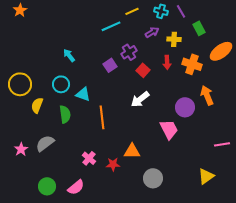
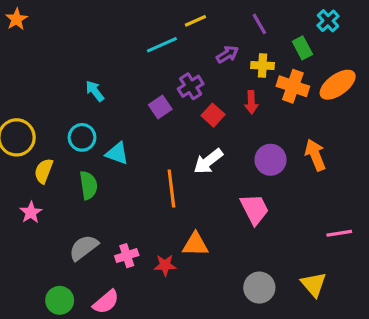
cyan cross: (161, 11) -> (328, 21), moved, turned 32
purple line: (181, 11) -> (259, 24), moved
orange cross: (192, 64) -> (293, 86), moved
purple circle: (185, 107) -> (271, 160), moved
orange line: (102, 117) -> (171, 189), moved
gray semicircle: (45, 143) -> (84, 248), moved
pink star: (21, 149) -> (31, 212), moved
pink cross: (89, 158) -> (127, 256), turned 32
yellow triangle: (206, 176) -> (314, 284), turned -36
gray circle: (153, 178) -> (259, 288), moved

